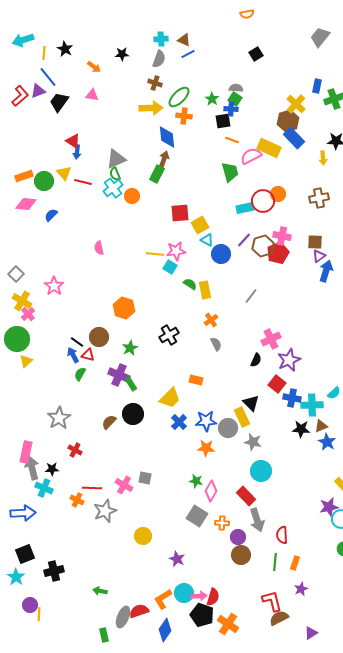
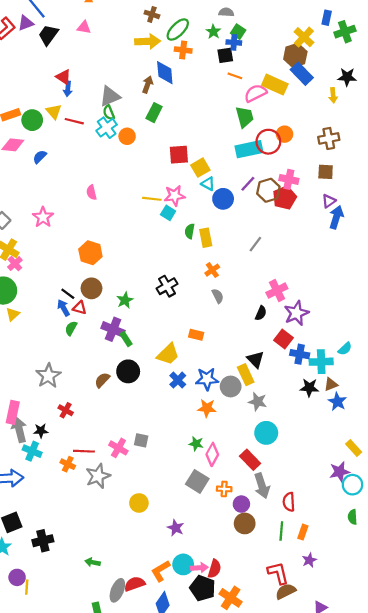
gray semicircle: (236, 88) -> (226, 12), moved
brown arrow: (164, 159) -> (148, 85), moved
green trapezoid: (230, 172) -> (245, 117), moved
cyan rectangle: (245, 208) -> (249, 149), size x1.4
brown square: (315, 242) -> (326, 172), moved
green semicircle: (190, 284) -> (190, 231), turned -112
pink star: (54, 286) -> (43, 217), moved
orange hexagon: (124, 308) -> (90, 253), moved

